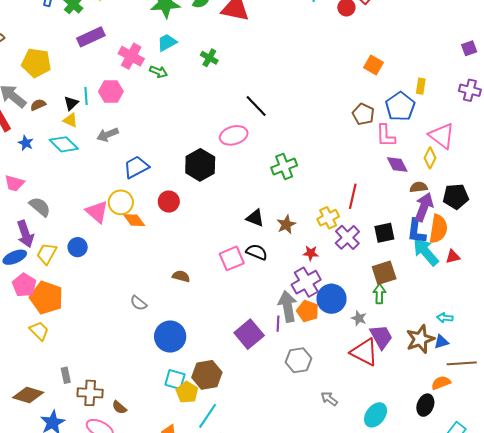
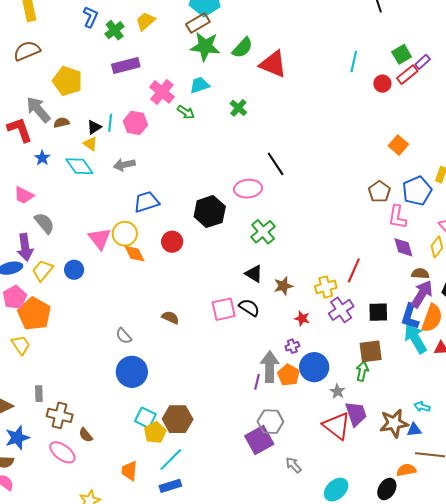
green cross: (284, 166) -> (263, 232), moved, turned -30
purple cross: (306, 282) -> (292, 346), size x0.5
purple square: (249, 334) -> (259, 440), moved
blue circle: (170, 337) -> (132, 372), moved

